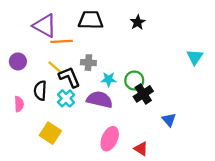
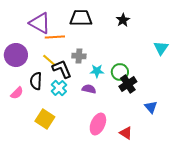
cyan triangle: (195, 57) -> (161, 48), moved
purple circle: (18, 61) -> (16, 55), size x1.5
purple semicircle: (100, 100) -> (89, 89), size x0.6
pink semicircle: (19, 104) -> (17, 93), turned 48

